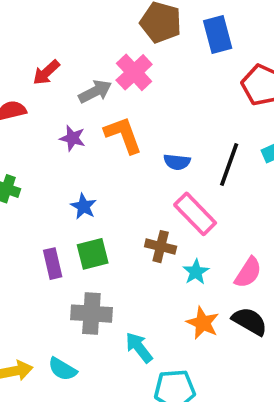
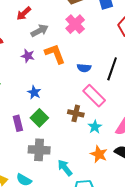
red arrow: (46, 72) -> (24, 13), moved
pink cross: (134, 72) -> (75, 24), moved
green square: (93, 254) -> (39, 118), turned -30

